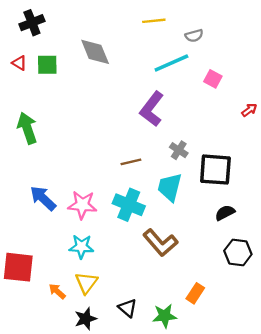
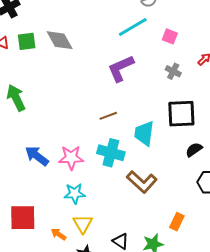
gray diamond: (95, 52) -> (60, 40), moved
purple L-shape: (152, 109) -> (121, 68), turned 36
gray cross: (179, 150) -> (173, 71), moved

